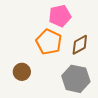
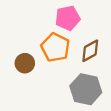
brown circle: (22, 72) -> (25, 63), moved

